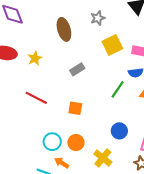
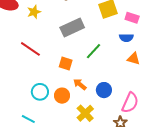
gray rectangle: (77, 69) -> (72, 27), size x1.6
green line: (118, 89) -> (93, 51), moved
orange arrow: (62, 163) -> (80, 84), moved

